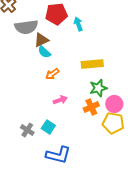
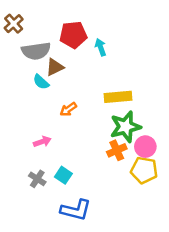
cyan semicircle: (44, 52) -> (41, 82), moved
green star: (98, 88) -> (125, 127), size x1.4
pink arrow: (60, 100) -> (42, 142), moved

